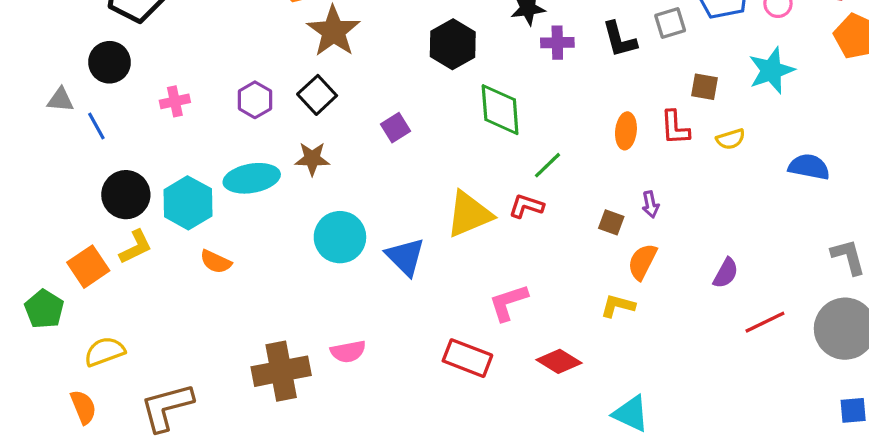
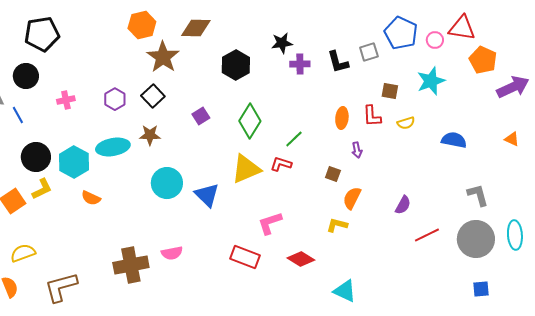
green diamond: (500, 110) -> (250, 121), moved, turned 36
purple arrow: (650, 204) -> (357, 150), moved

